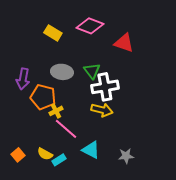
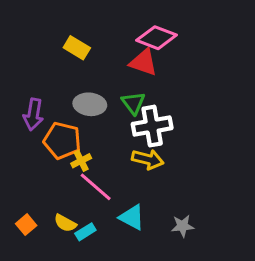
pink diamond: (90, 26) -> (156, 38), moved
red triangle: (124, 43) -> (143, 62), moved

